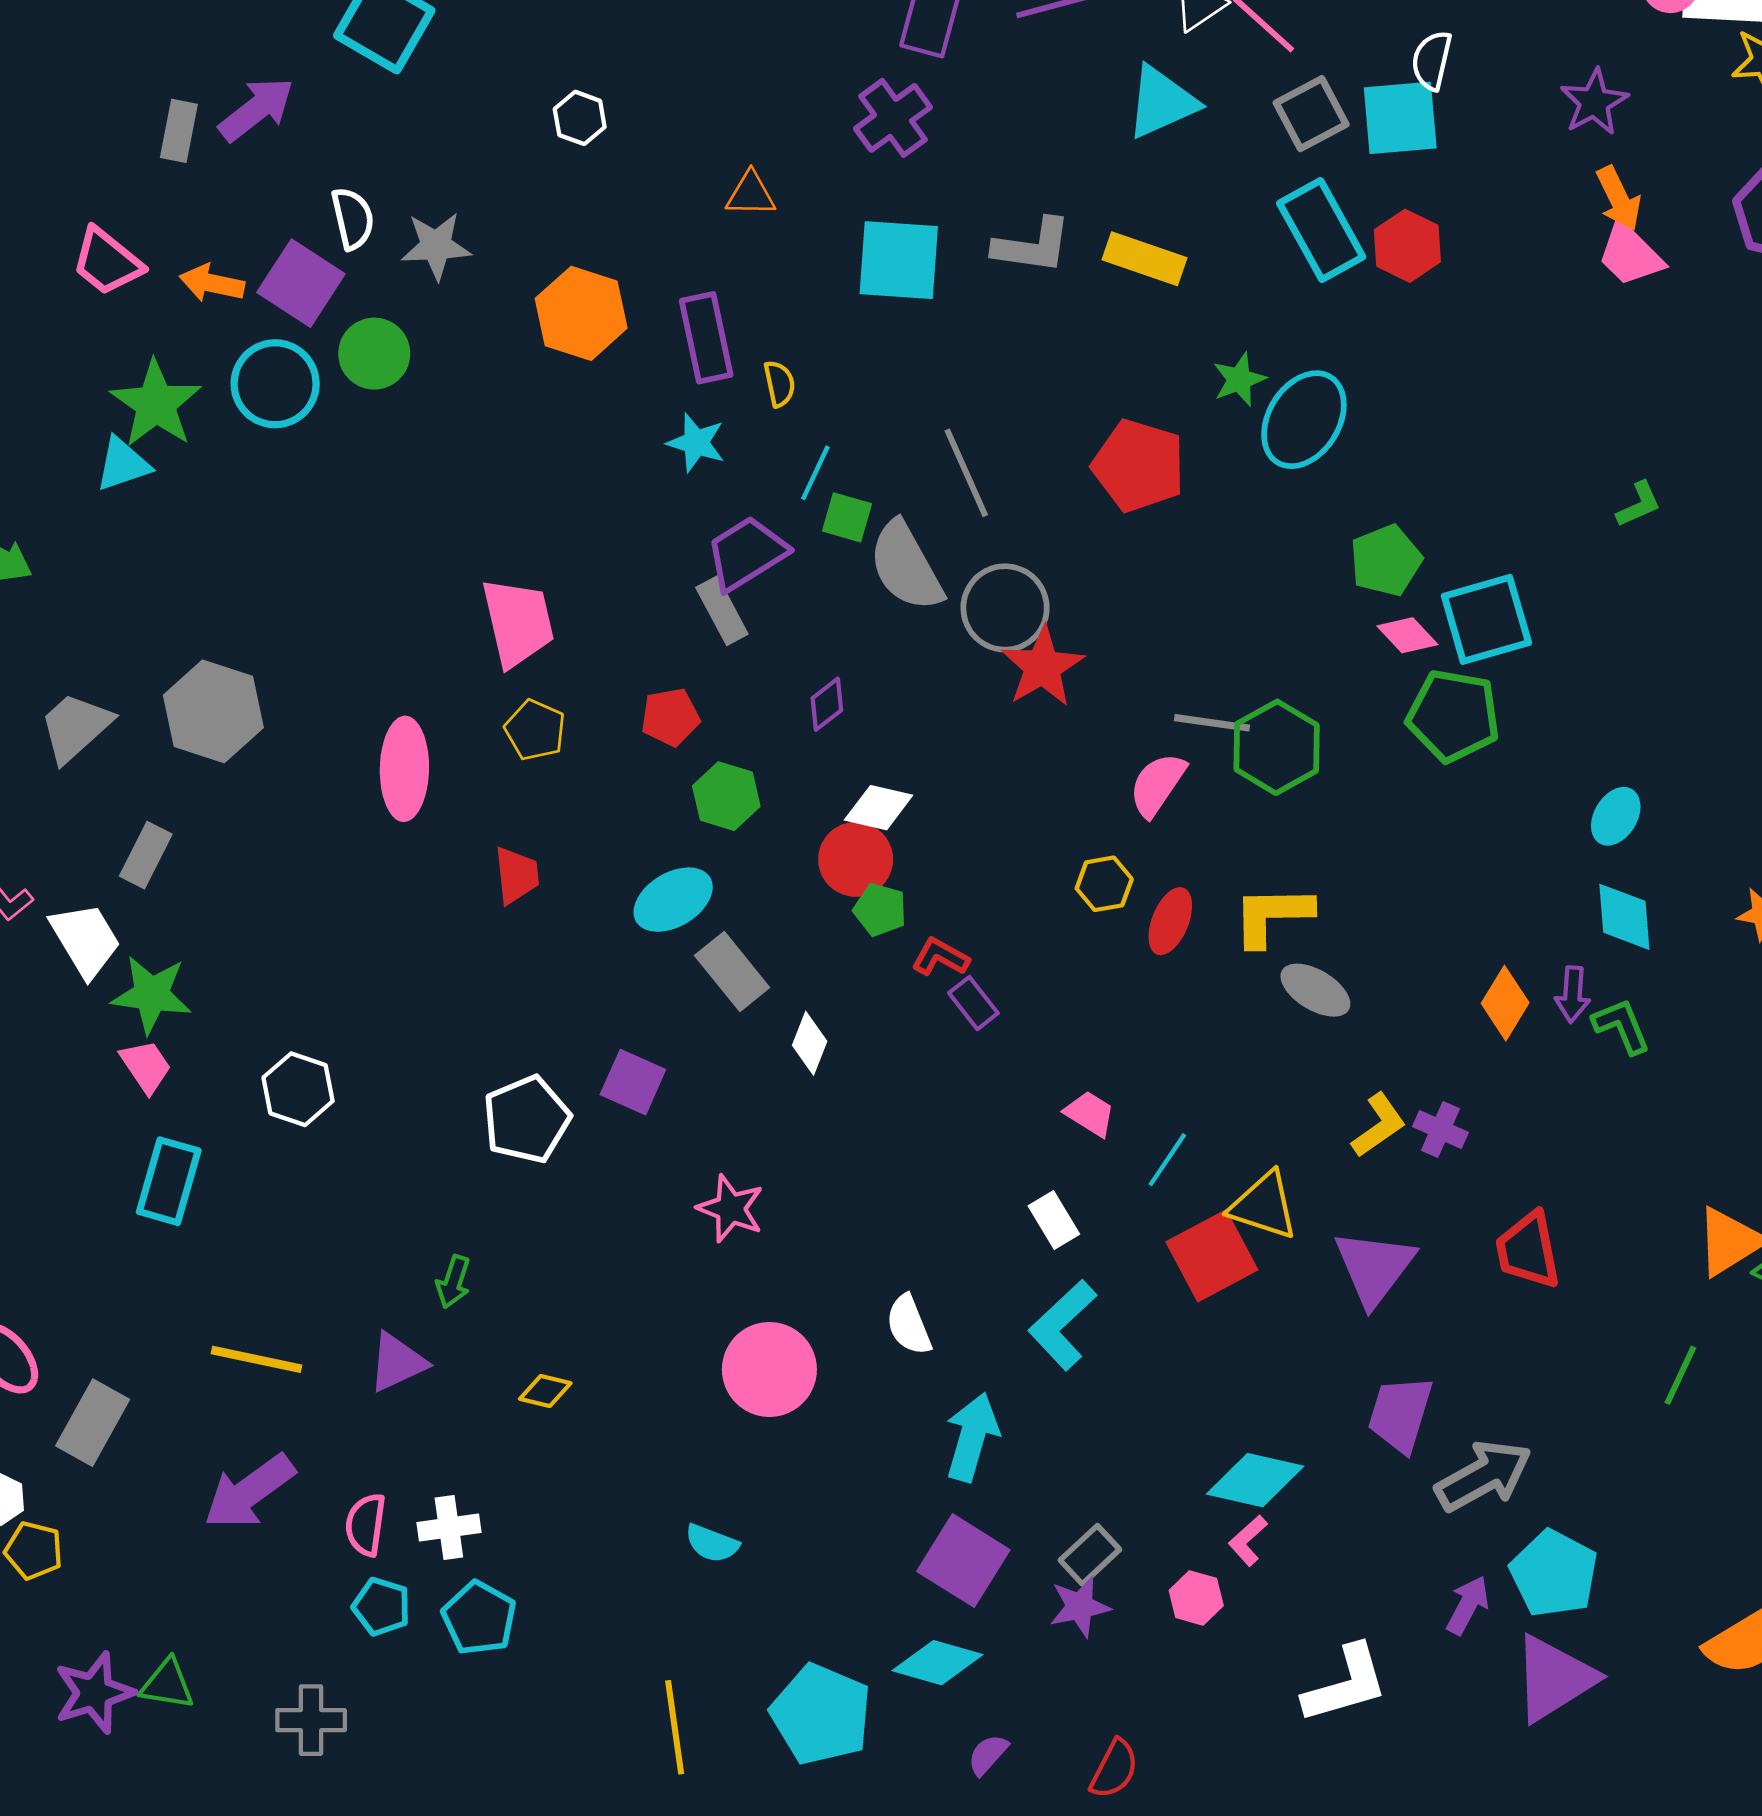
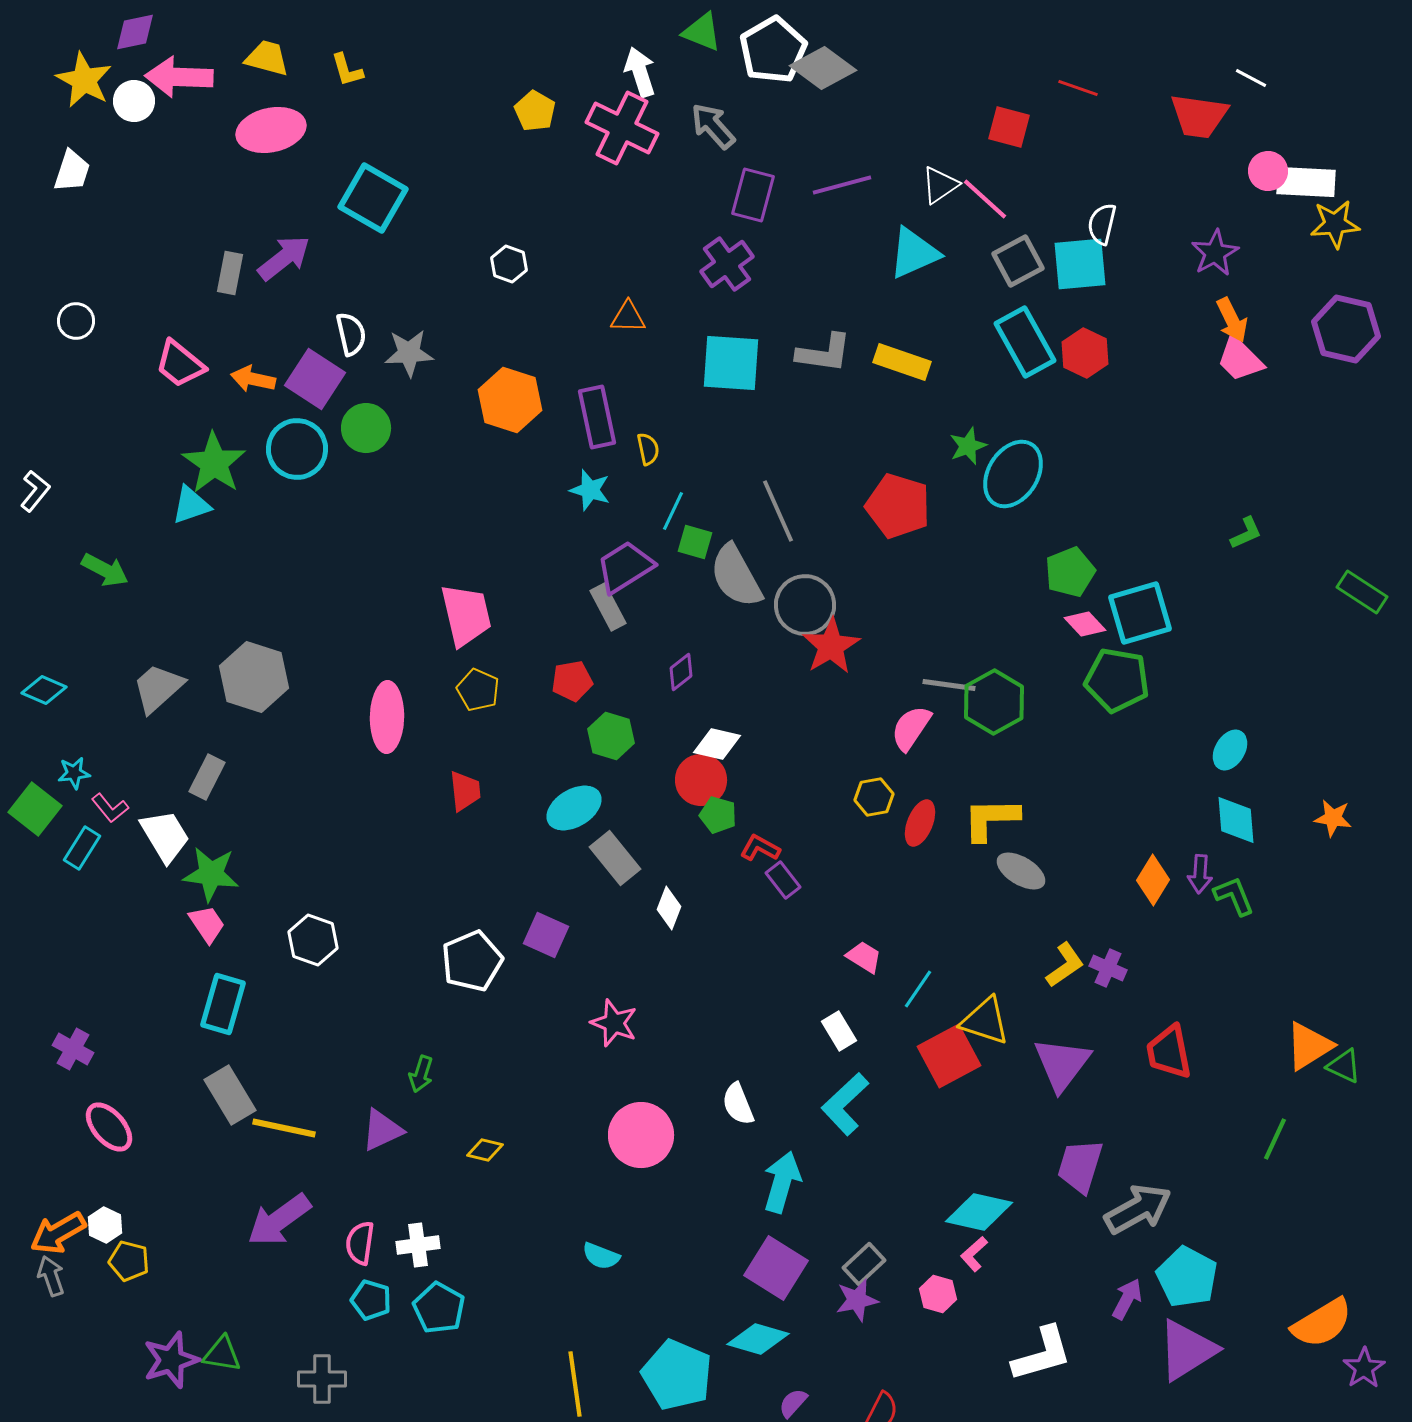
gray rectangle: (93, 1423) -> (230, 1095), moved, turned -60

